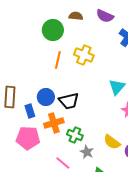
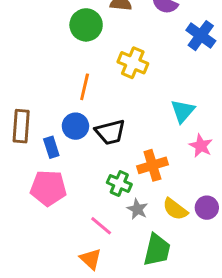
orange line: (58, 60) -> (85, 87), moved
orange cross: (54, 123) -> (152, 165), moved
yellow semicircle: (112, 142) -> (175, 209), moved

